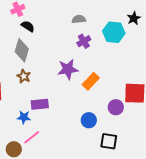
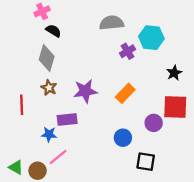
black star: (134, 18) -> (174, 73), moved
gray semicircle: (79, 19) -> (112, 23), size x1.5
purple cross: (84, 41) -> (127, 51), moved
purple star: (68, 69) -> (85, 91), moved

